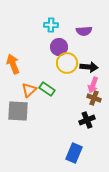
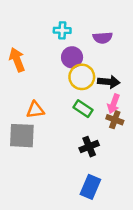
orange arrow: (13, 64) -> (17, 60), moved
green rectangle: (47, 89) -> (83, 109), moved
orange triangle: (29, 90) -> (35, 110), turned 35
black cross: (87, 120) -> (89, 147), moved

